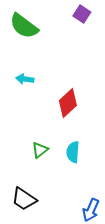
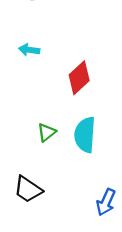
cyan semicircle: (73, 152) -> (85, 135), size x1.4

